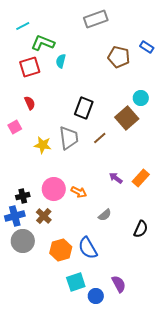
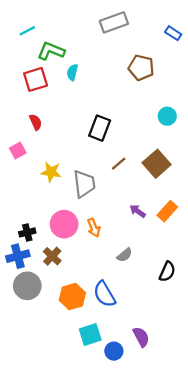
blue rectangle: (147, 47) -> (173, 33), moved
brown square: (127, 118) -> (157, 164), moved
gray trapezoid: (69, 138) -> (84, 184), moved
orange arrow: (79, 192) -> (94, 228), turned 42

